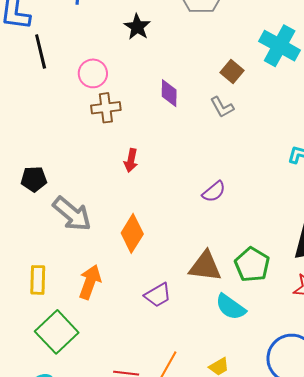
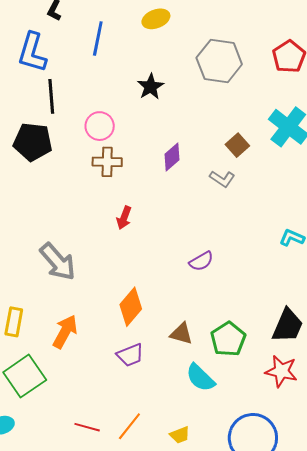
purple diamond: (169, 93) -> (172, 157), turned 40
gray L-shape: (222, 107) -> (222, 179), turned -35
black pentagon: (34, 179) -> (33, 142), moved, size x1.5
orange diamond: (132, 233) -> (131, 307), moved
brown triangle: (205, 266) -> (181, 334), size x0.7

